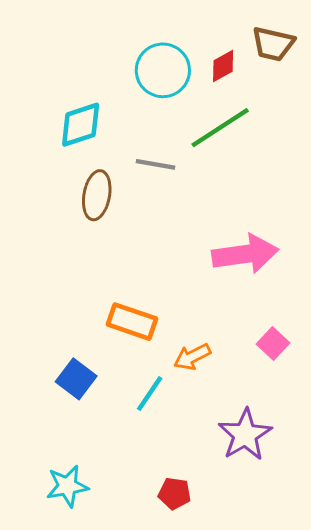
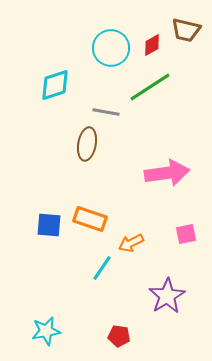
brown ellipse: (97, 195) -> (87, 144), moved
pink square: (273, 344) -> (186, 234), turned 35
blue square: (76, 379) -> (49, 225), moved, turned -32

